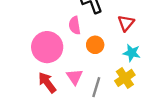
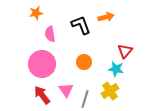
red triangle: (126, 23) -> (125, 51), moved
pink semicircle: (75, 25) -> (50, 34), moved

